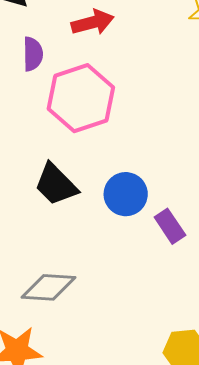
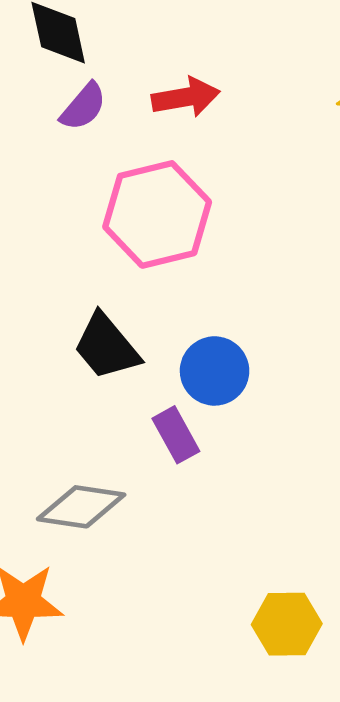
purple semicircle: (33, 54) -> (83, 107), moved, turned 36
purple rectangle: (170, 226) -> (176, 435), moved

